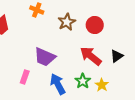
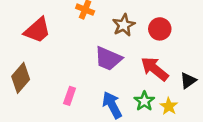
black triangle: (117, 56) -> (188, 80), moved
purple trapezoid: (45, 57) -> (108, 59), moved

